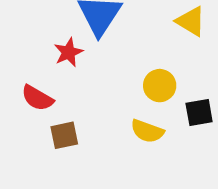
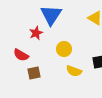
yellow circle: (160, 86) -> (64, 49), moved

